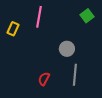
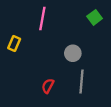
yellow rectangle: (13, 29) -> (14, 43), moved

